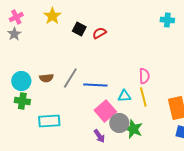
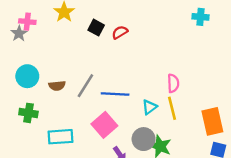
pink cross: (16, 17) -> (27, 22), moved, turned 32
cyan circle: (21, 81) -> (27, 76), moved
cyan triangle: (124, 96) -> (149, 107), turned -32
pink square: (105, 111) -> (104, 125), moved

